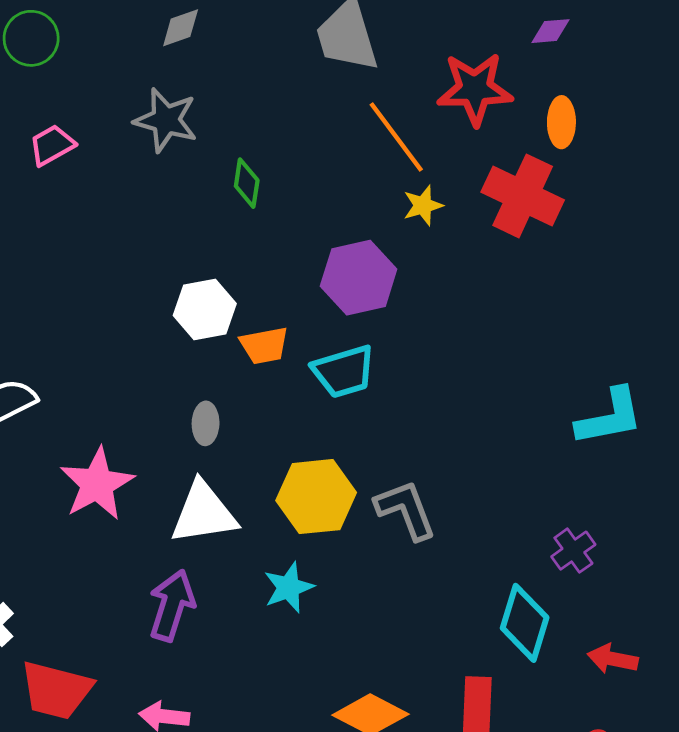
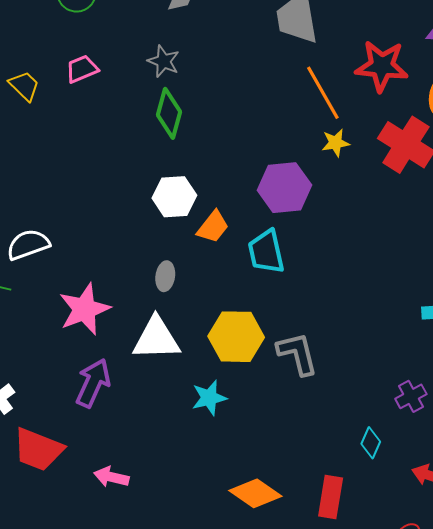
gray star: (166, 120) -> (164, 61), size x0.7
green diamond: (247, 183) -> (169, 113), moved, size x1.4
orange trapezoid: (264, 345) -> (213, 227), turned -48
cyan trapezoid: (344, 371) -> (266, 252), turned 87
purple arrow: (172, 605) -> (93, 383), moved
cyan diamond: (525, 623) -> (371, 443), size x0.6

